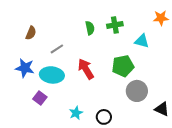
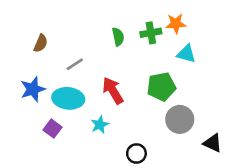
orange star: (161, 18) -> (176, 24), moved
blue star: (25, 68) -> (33, 89), turned -30
cyan star: (76, 113) -> (100, 125), moved

